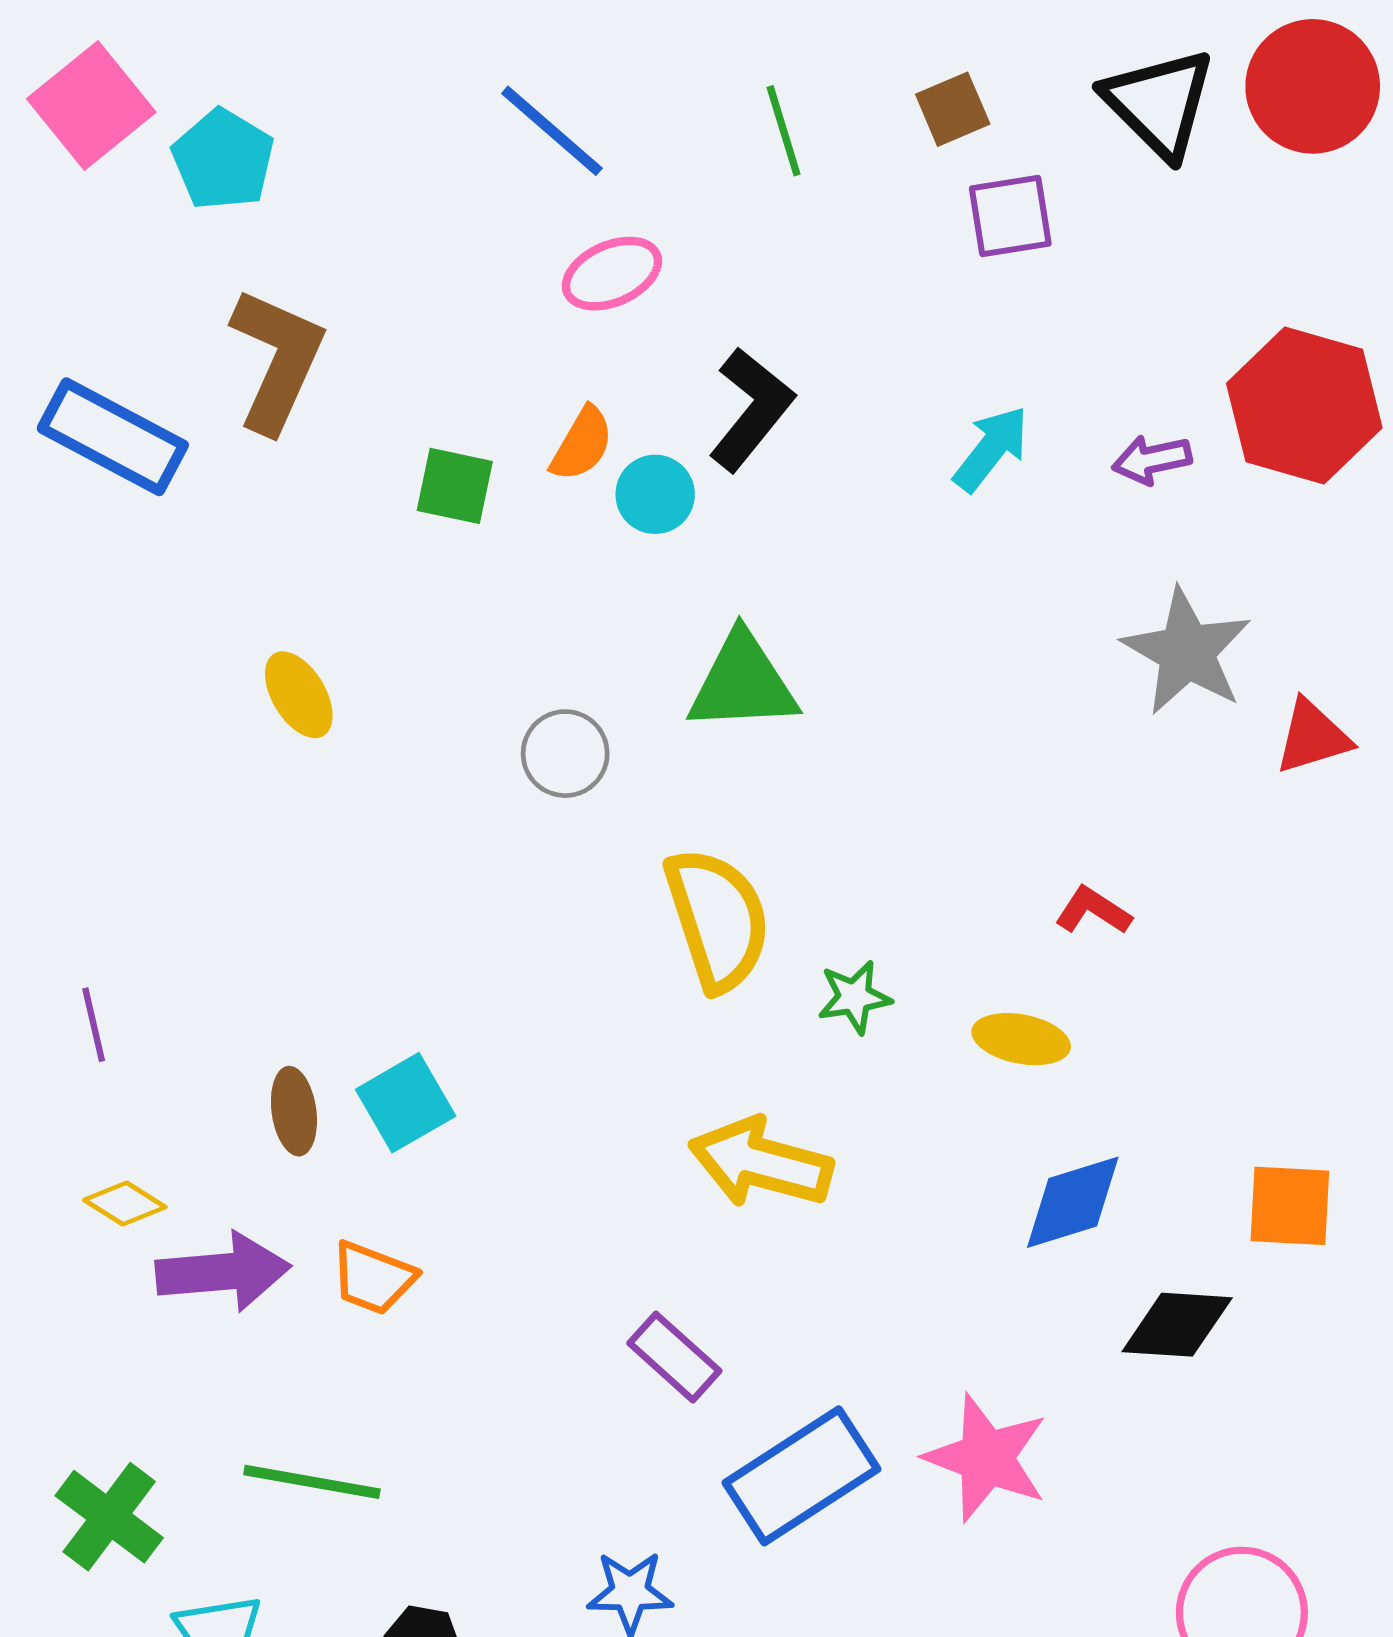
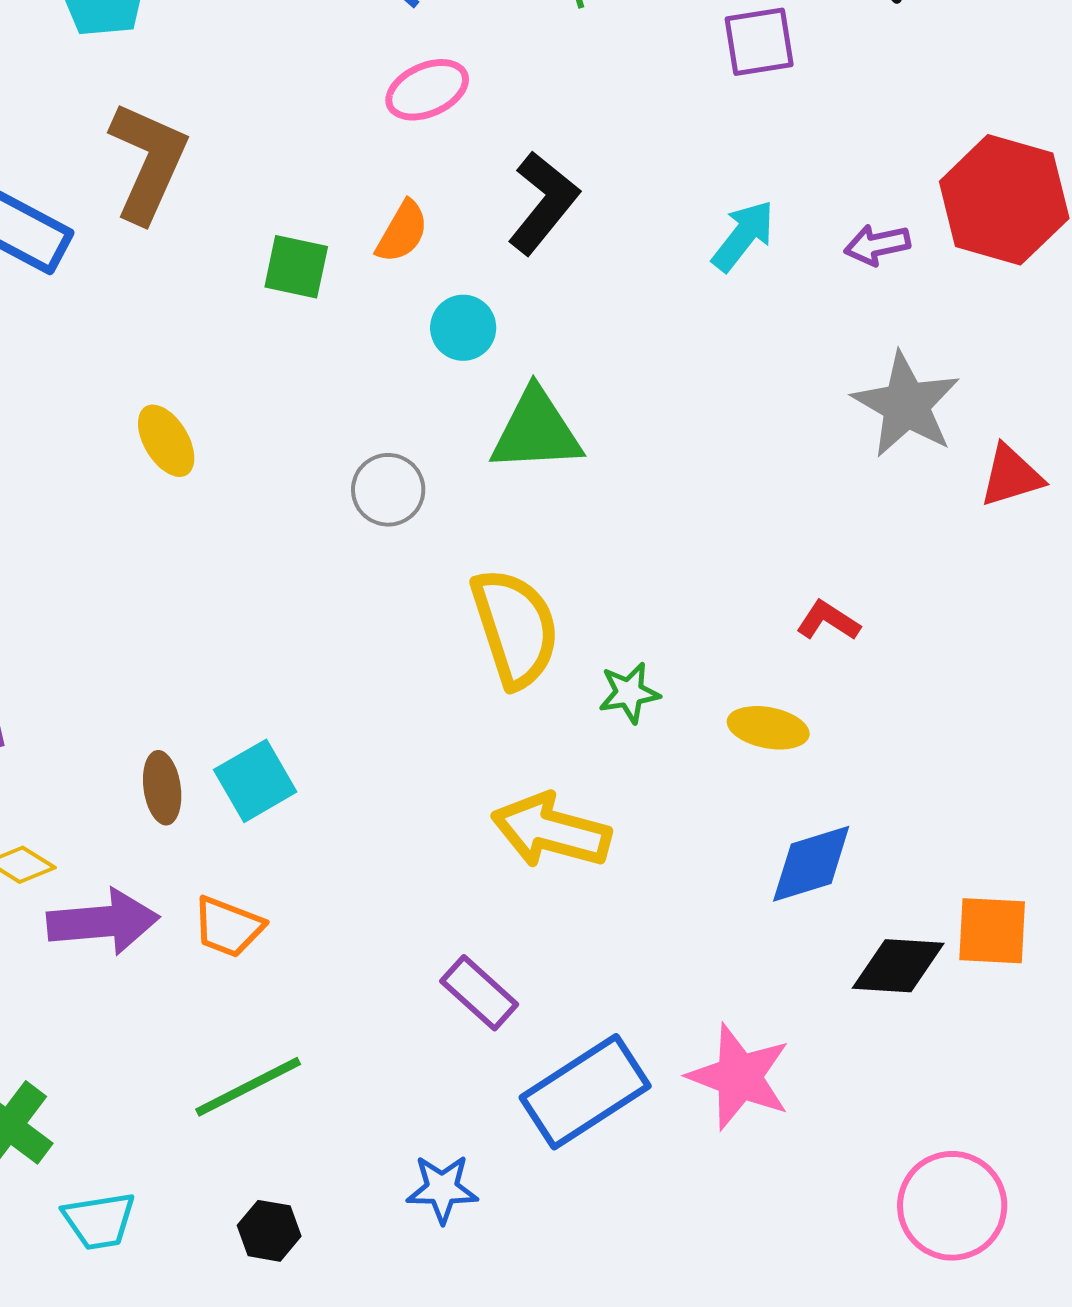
cyan circle: (655, 494) -> (463, 328), moved
orange square: (1290, 1206) -> (992, 931), moved
green line: (312, 1482) -> (248, 1087), moved, turned -37

